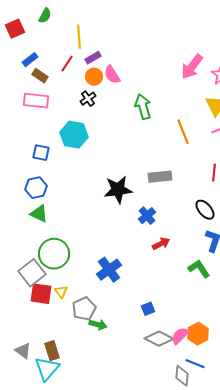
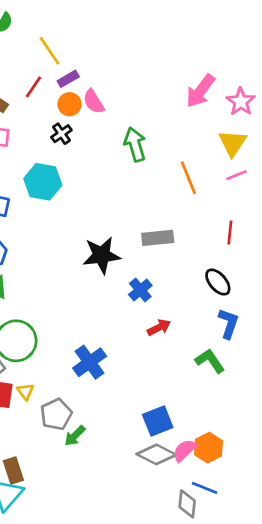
yellow line: (79, 37) -> (49, 51), turned -30
blue square: (148, 309) -> (158, 421), moved, size x1.6
green arrow: (98, 325) -> (75, 436), turned 120

